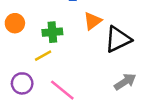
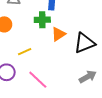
orange triangle: (93, 21) -> (58, 34), moved
green cross: (52, 32) -> (42, 20), moved

